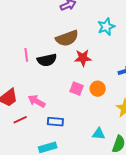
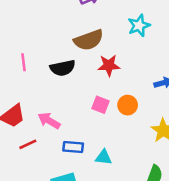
pink line: (26, 55) -> (24, 62), moved
cyan triangle: (99, 134) -> (104, 157), moved

